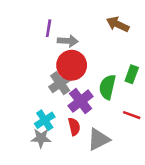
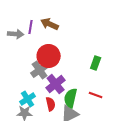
brown arrow: (118, 24) -> (50, 24), moved
gray arrow: (68, 41) -> (16, 34), moved
green semicircle: (107, 87) -> (71, 98), moved

